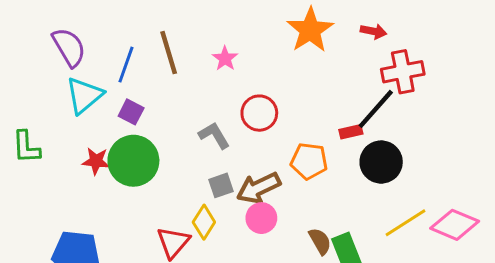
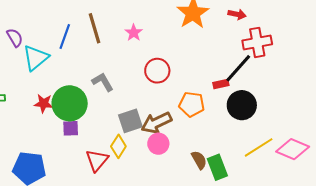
purple semicircle: (69, 47) -> (15, 38), moved, size x0.7
purple square: (131, 112) -> (71, 128), moved, turned -30
gray L-shape: (214, 135) -> (103, 82), moved
gray square: (221, 185) -> (130, 121), size x1.4

